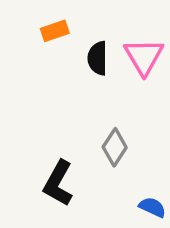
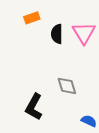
gray diamond: (115, 147) -> (67, 86), turned -50

